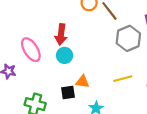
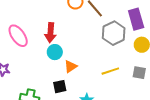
pink ellipse: (31, 50) -> (18, 36), moved
orange triangle: (82, 82) -> (71, 66), moved, turned -40

